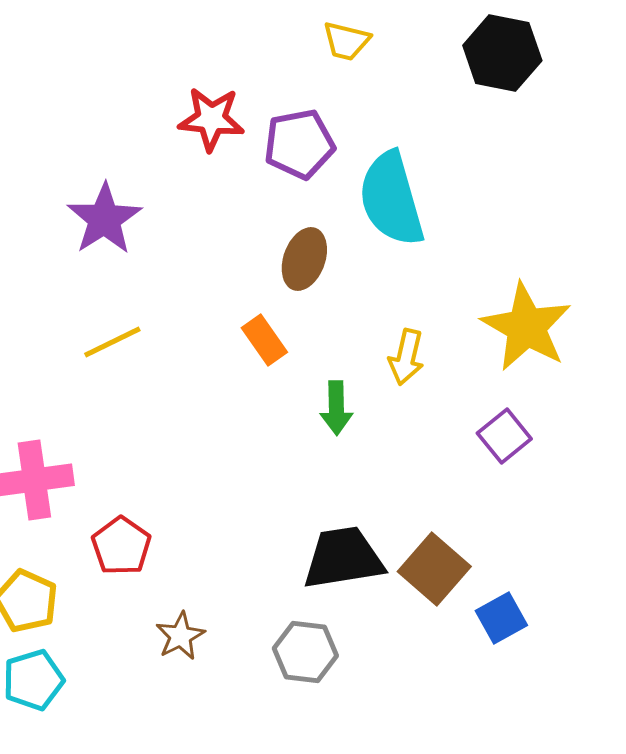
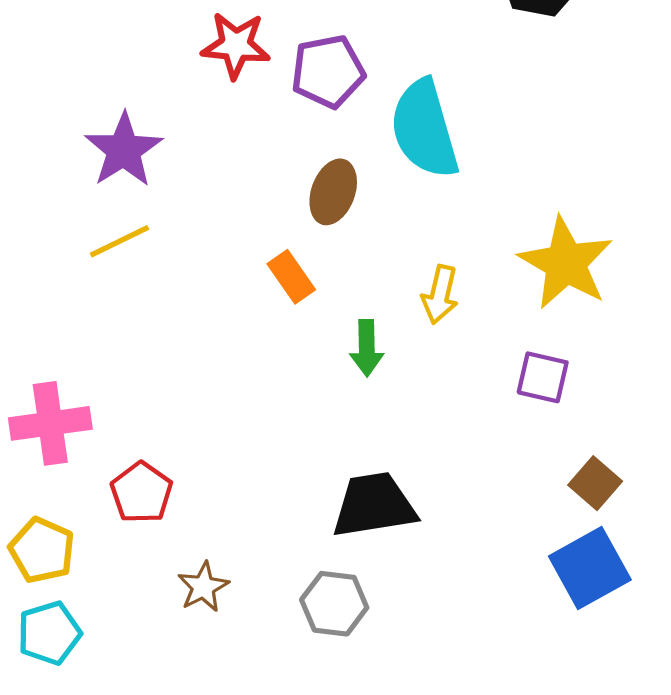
yellow line: (112, 342) -> (119, 241), moved
purple square: (504, 436) -> (543, 377), turned -38
brown square: (434, 569) -> (595, 483), moved, size x0.7
blue square: (501, 618) -> (590, 568), moved, size x1.5

